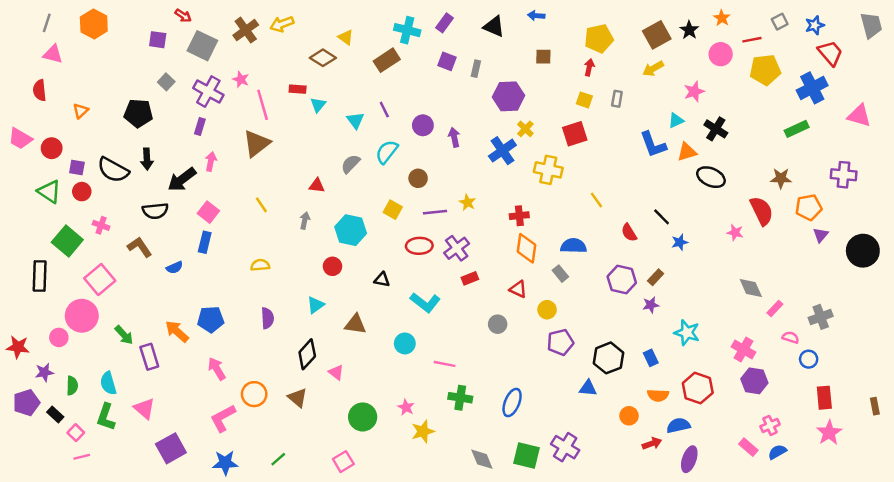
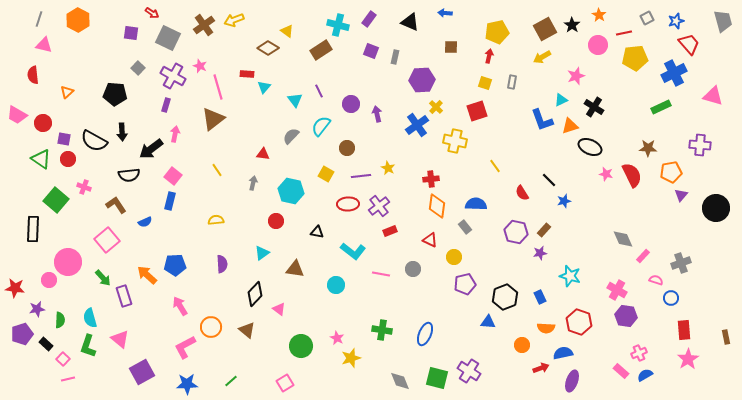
pink star: (735, 233) -> (606, 174), moved
pink square: (100, 280) -> (107, 240), moved
pink line: (445, 364) -> (381, 274), moved

